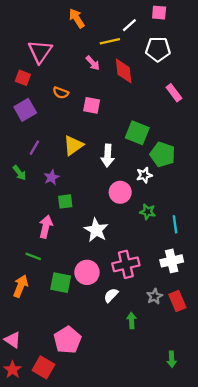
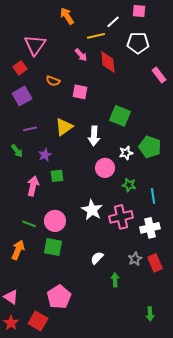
red square: (23, 78) -> (20, 68), turned 32
pink rectangle: (174, 93) -> (159, 75), moved
purple line: (34, 148) -> (30, 129), turned 48
green pentagon: (163, 154) -> (150, 147), moved
pink arrow: (46, 227) -> (33, 186), moved
white star: (96, 230) -> (92, 210), moved
pink cross: (126, 264) -> (121, 217), moved
pink circle: (87, 272) -> (55, 221), moved

